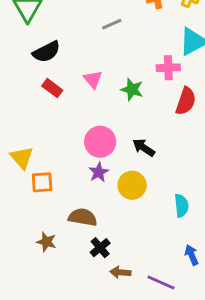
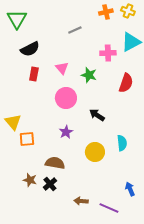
pink cross: (168, 68) -> (108, 53), moved
red rectangle: (52, 88) -> (34, 74), turned 64
pink circle: (100, 142) -> (66, 98), moved
yellow circle: (132, 185) -> (95, 152), moved
cyan semicircle: (181, 206) -> (122, 143), moved
black cross: (100, 248) -> (50, 184), moved

